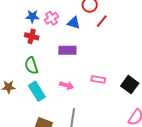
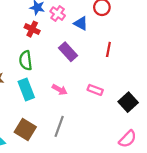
pink cross: (51, 18) -> (58, 14), turned -32
red line: (102, 21) -> (108, 49), moved, turned -40
purple rectangle: (67, 50) -> (68, 52), turned 36

